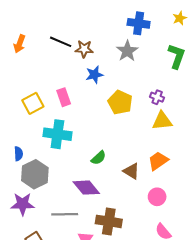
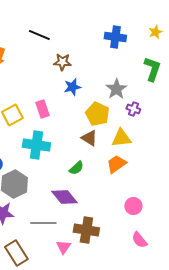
black line: (61, 42) -> (39, 35), moved
gray star: (127, 51) -> (116, 89), moved
yellow triangle: (162, 121) -> (121, 138), moved
orange trapezoid: (158, 161) -> (116, 164), moved
brown triangle: (131, 171) -> (89, 138), moved

